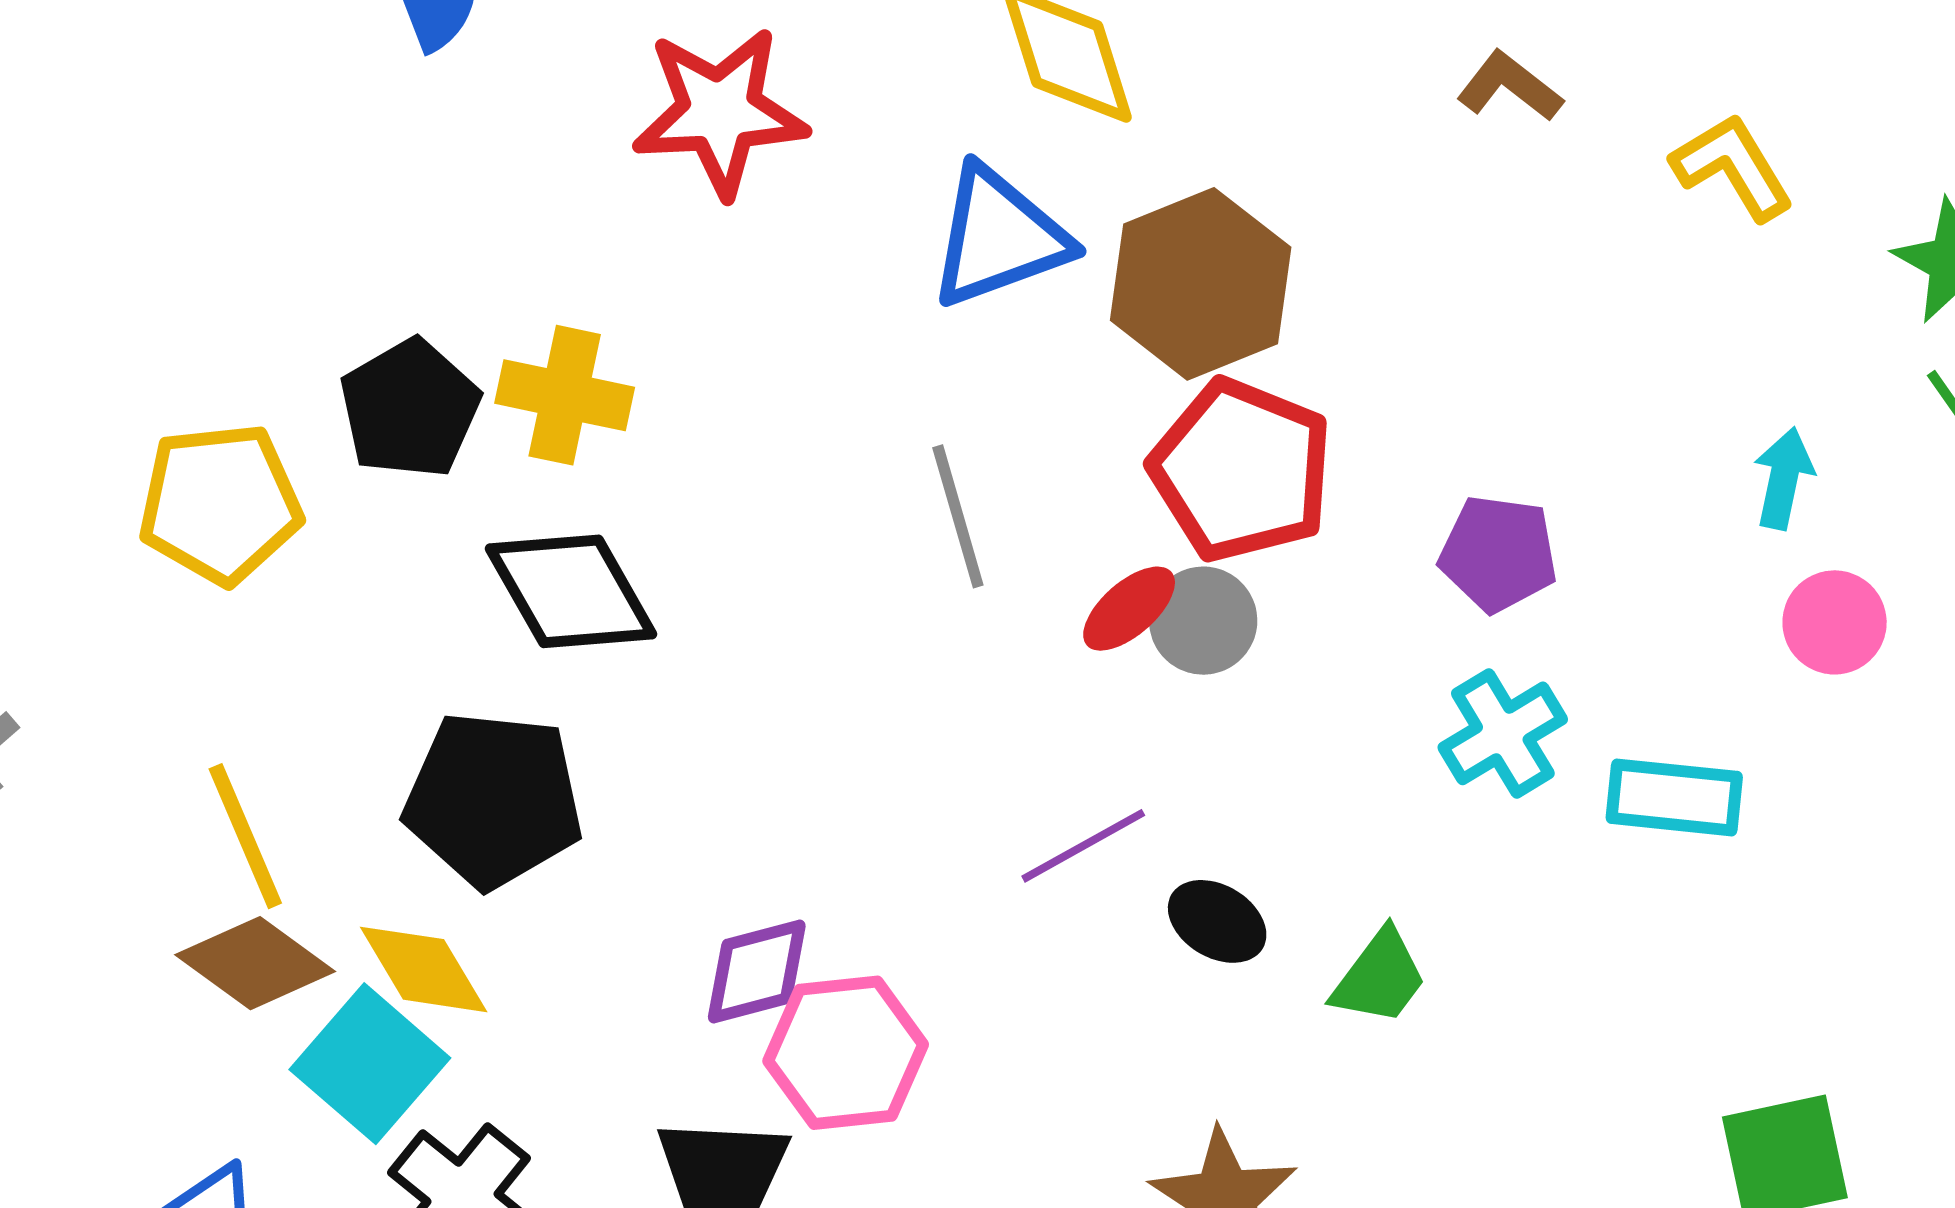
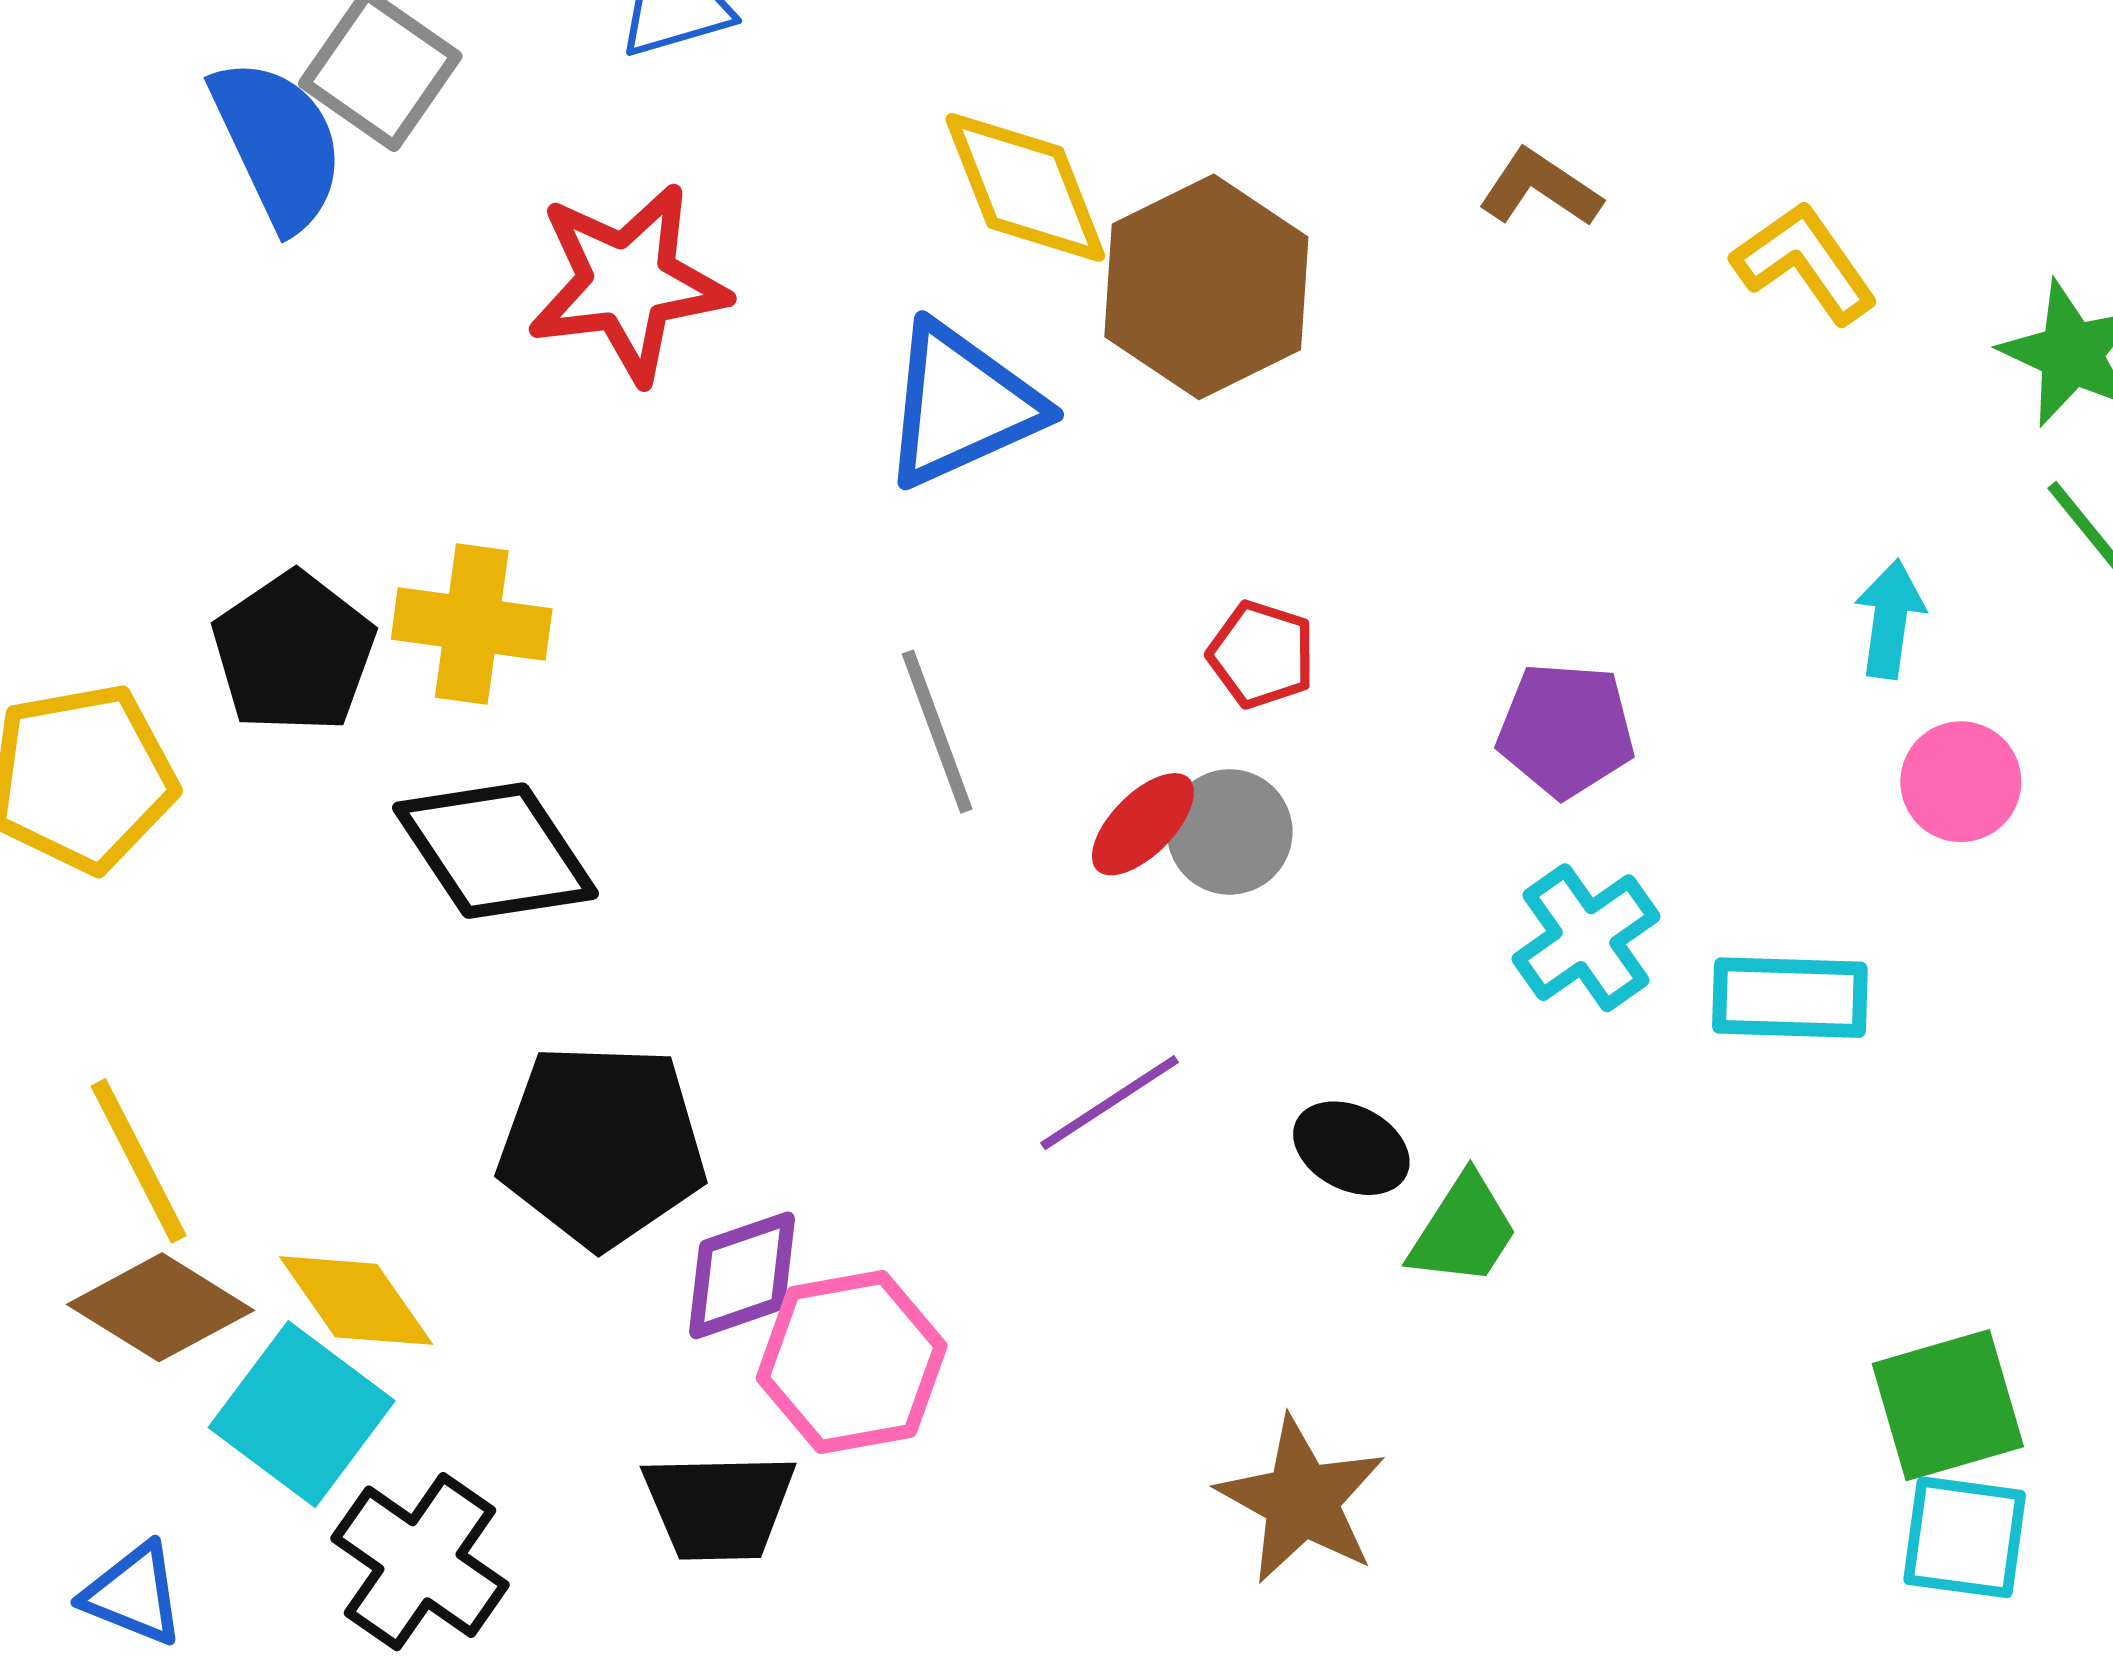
brown hexagon: (1201, 284) -> (1206, 287), moved
red pentagon: (1242, 470) -> (1262, 655), size x0.5
black pentagon: (494, 800) -> (602, 1145), moved
black ellipse: (1217, 921) -> (1351, 1148), moved

